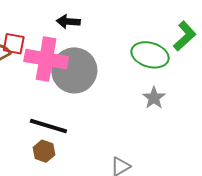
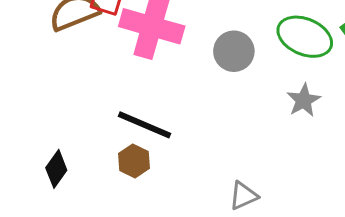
gray circle: (74, 70) -> (234, 51), moved, size x0.6

